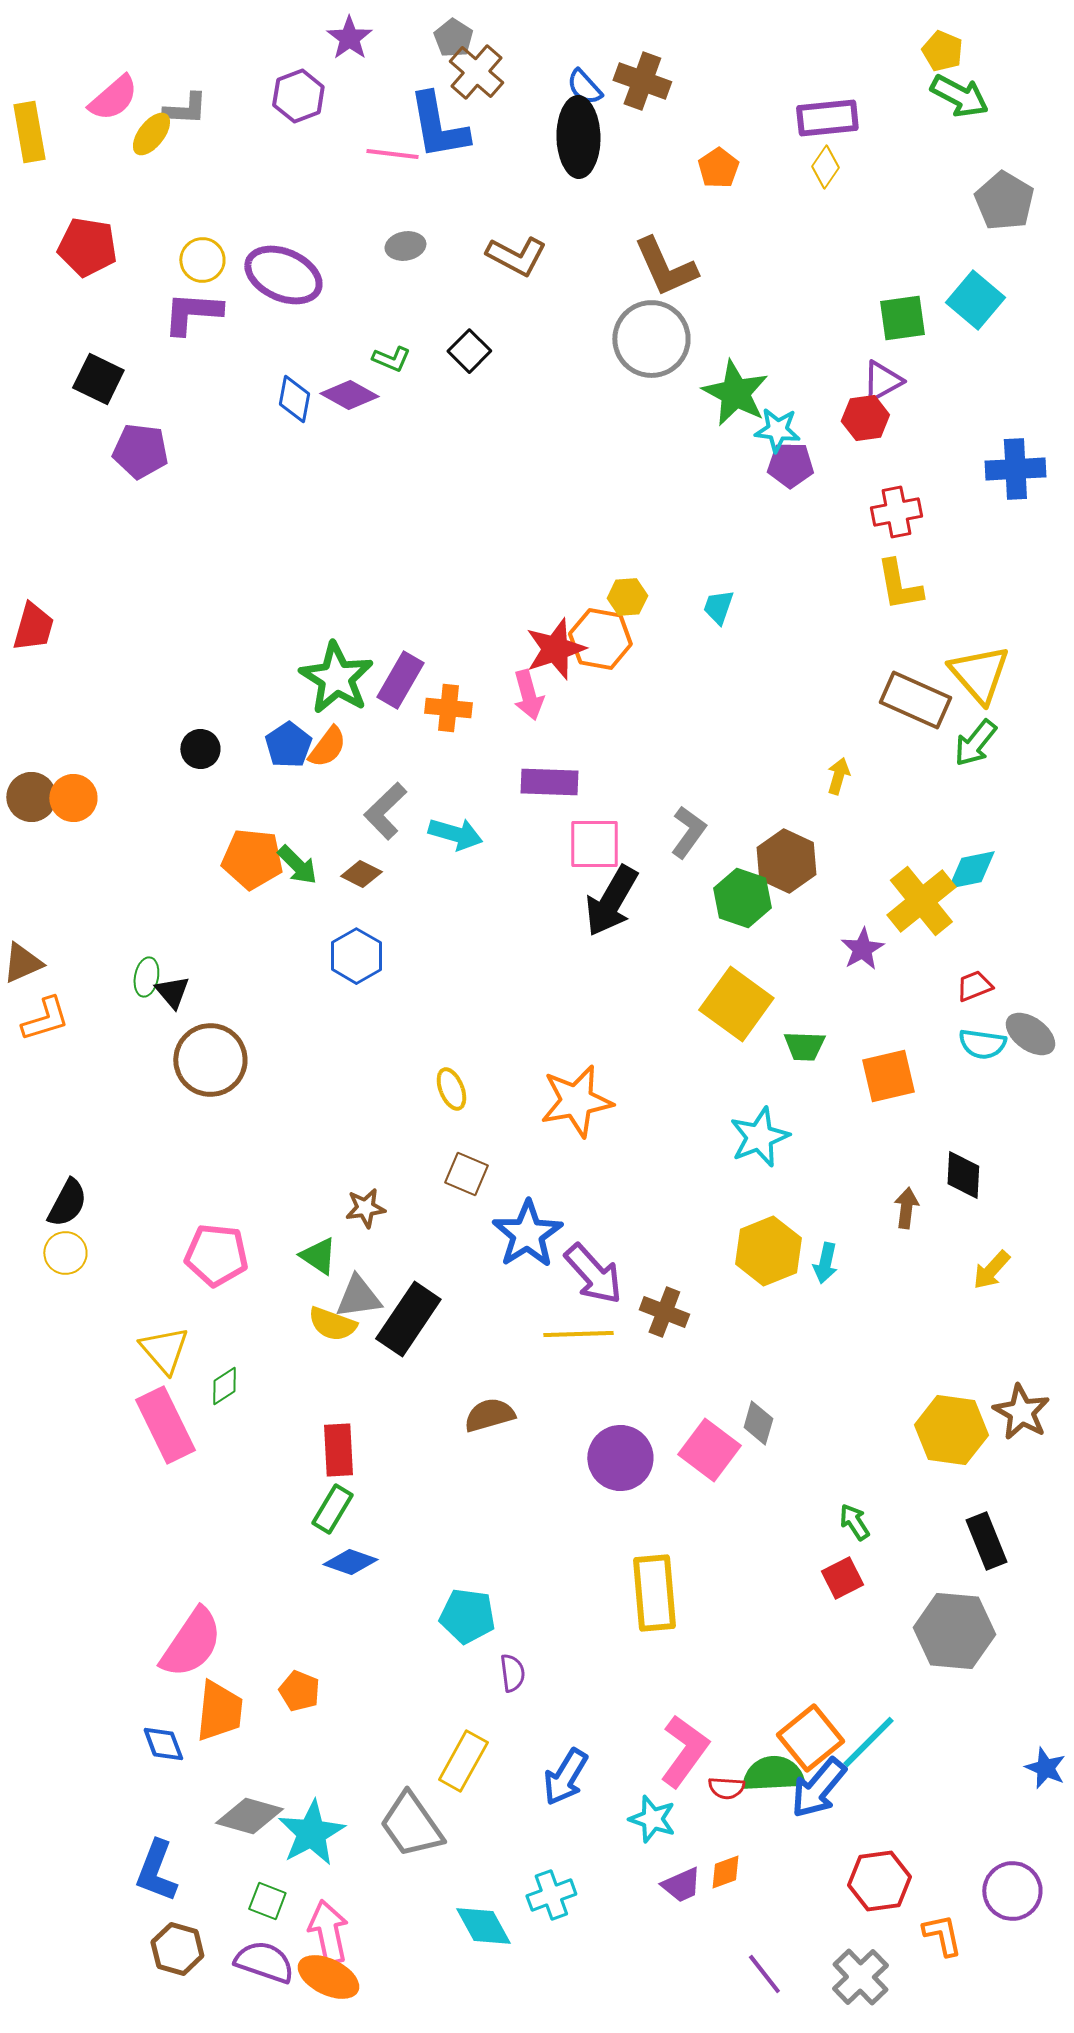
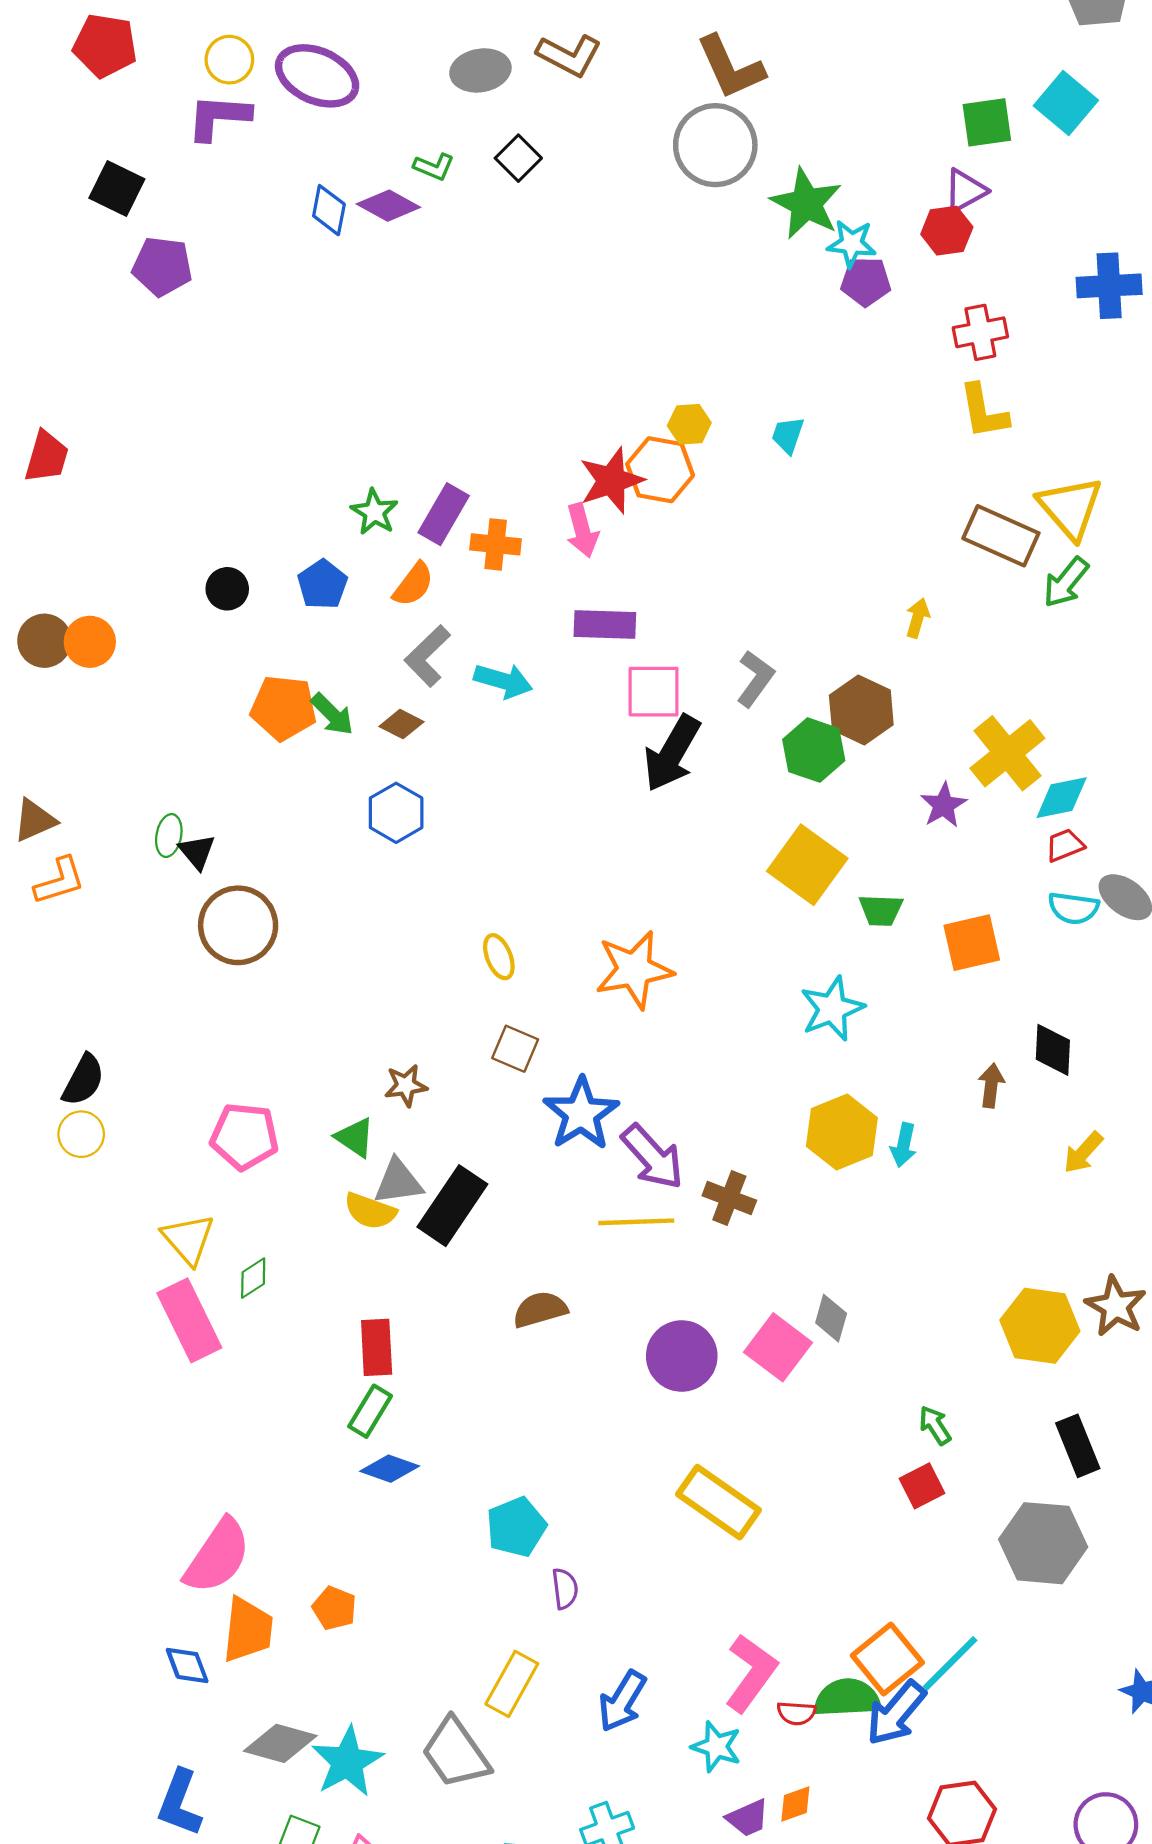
gray ellipse: (405, 246) -> (480, 70), moved, size x1.4
green star: (336, 678) -> (374, 512), size x0.6
orange semicircle: (327, 747) -> (413, 584), moved
cyan diamond: (971, 870) -> (1062, 798), moved
yellow rectangle: (654, 1593) -> (719, 1502), turned -50
cyan pentagon: (467, 1616) -> (516, 1527), turned -30

